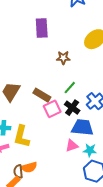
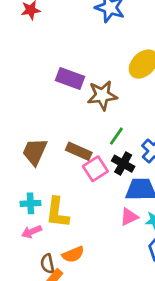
purple rectangle: (42, 28) -> (70, 78), moved, turned -60
brown star: (63, 58) -> (102, 95), size x1.5
brown semicircle: (18, 172) -> (47, 264), moved

